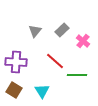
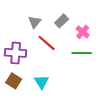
red line: (55, 61) -> (47, 43), moved
green line: (77, 75) -> (82, 53), moved

